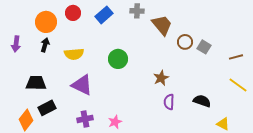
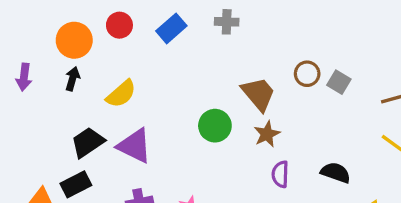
brown trapezoid: (162, 25) -> (259, 94), moved
yellow semicircle: (74, 54) -> (121, 94), turned -36
green circle: (118, 59) -> (215, 126), moved
black trapezoid: (36, 83) -> (88, 142), moved, turned -35

